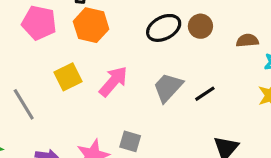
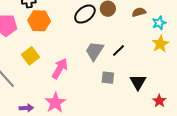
pink arrow: (113, 81) -> (60, 68), moved
gray square: (130, 141) -> (108, 78), moved

